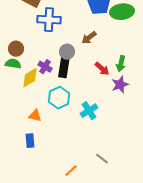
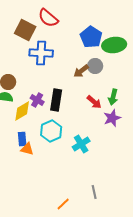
gray circle: (67, 52) -> (95, 66), moved
blue rectangle: (30, 141) -> (22, 139), moved
gray line: (102, 159) -> (94, 192), turned 40

